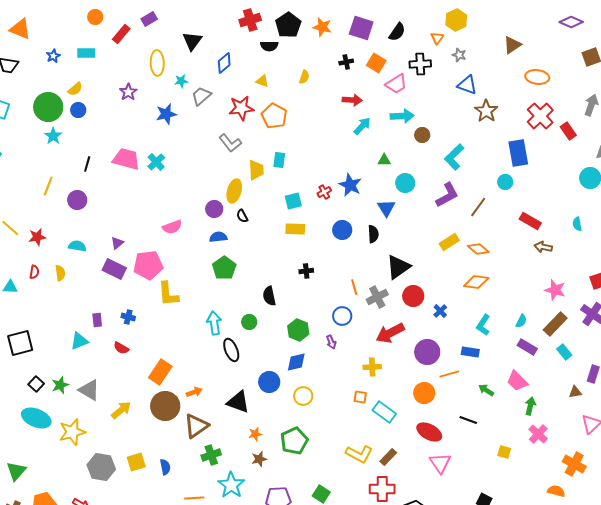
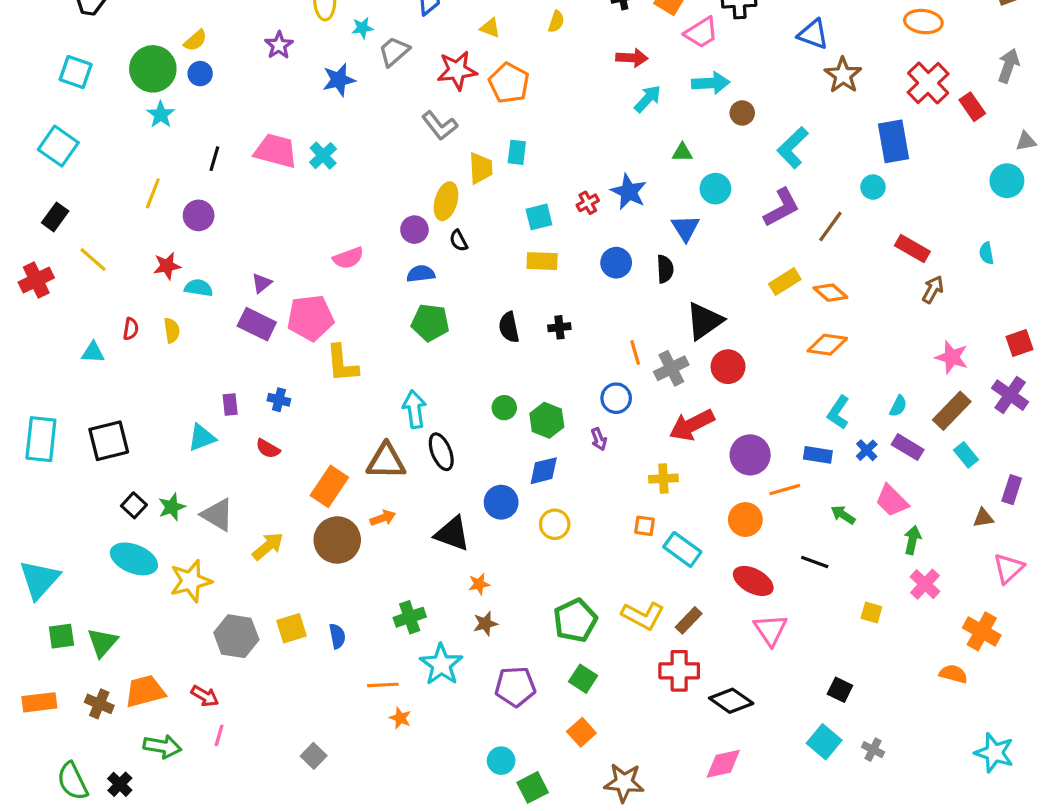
red star: (37, 237) -> (167, 266), moved
brown arrow: (543, 247) -> (933, 289), turned 108
green pentagon: (224, 268) -> (430, 323), turned -30
black semicircle: (269, 296) -> (509, 327), moved
blue cross: (440, 311) -> (867, 450), moved
green circle: (249, 322) -> (504, 408), moved
brown triangle: (196, 426) -> (386, 461), moved, turned 36
green pentagon: (294, 441) -> (575, 620), moved

